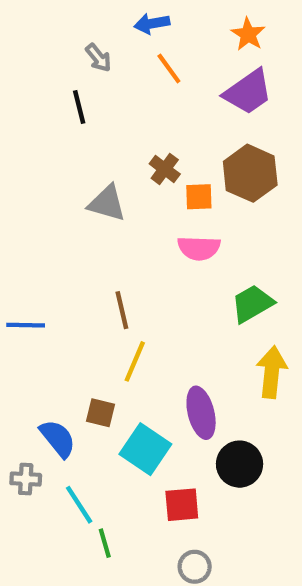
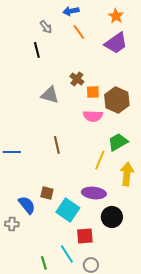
brown hexagon: (250, 173) -> (117, 100), moved
yellow line: (135, 361) -> (100, 160), moved
purple ellipse: (201, 413) -> (94, 193), turned -70
cyan line: (79, 505) -> (67, 254), moved
green line: (105, 543) -> (44, 263), moved

